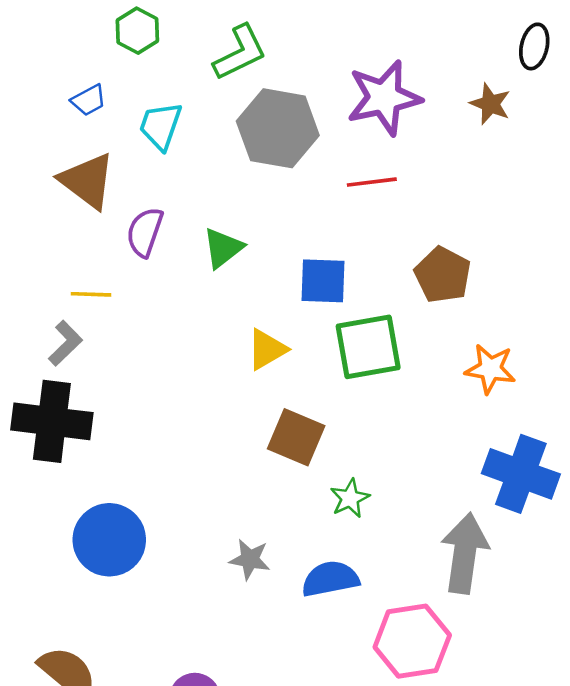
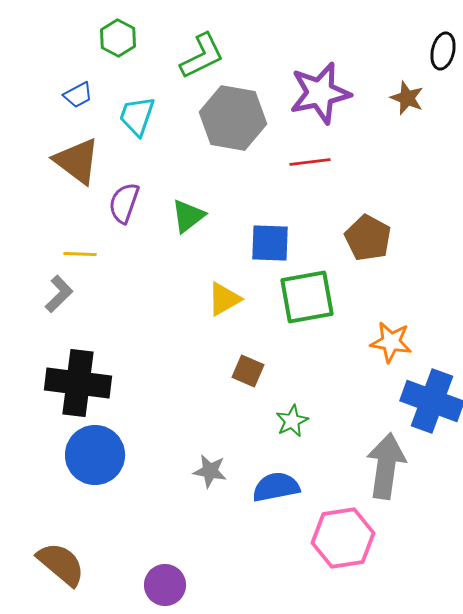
orange star: (490, 369) -> (391, 342), moved
black cross: (52, 421) -> (78, 383), moved
brown square: (296, 437) -> (248, 371), size x0.7

